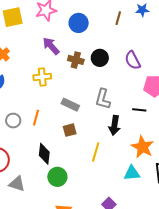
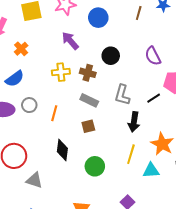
black circle: (100, 58) -> (111, 56), moved
brown cross: (76, 60) -> (88, 73), moved
black line: (139, 110) -> (154, 98), moved, turned -40
gray circle: (13, 121) -> (29, 105), moved
yellow line: (96, 152) -> (131, 154), moved
green circle: (57, 177) -> (95, 166), moved

